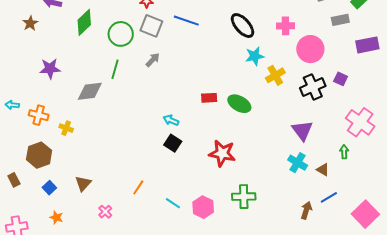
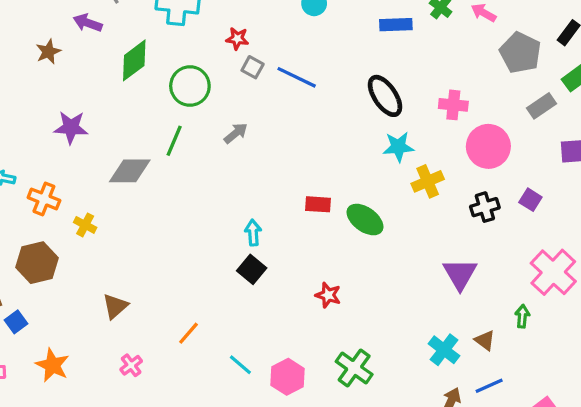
gray rectangle: (340, 20) -> (542, 106), turned -30
gray square: (151, 26) -> (253, 67), moved, size x0.6
black cross: (313, 87) -> (485, 207), size x0.7
cyan arrow: (171, 120) -> (253, 233), turned 56
red star: (222, 153) -> (328, 295), size x0.6
cyan cross: (298, 163) -> (444, 350), moved
brown triangle: (83, 183) -> (115, 306), moved
blue square: (49, 188) -> (16, 322), moved
green cross: (244, 197) -> (354, 368), turned 30
orange star: (56, 217) -> (52, 365), size x1.5

